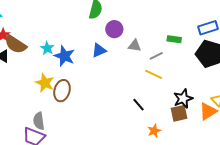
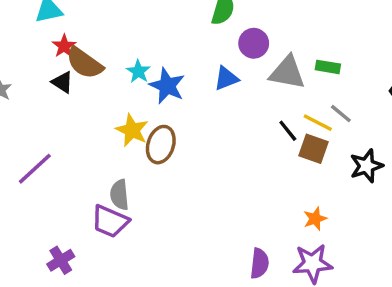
green rectangle: (174, 39) -> (328, 67), moved
gray triangle: (135, 46) -> (287, 73), size x1.6
gray line: (156, 56) -> (341, 114), moved, turned 64
black line: (139, 105) -> (288, 131), moved
brown square: (179, 113) -> (313, 149), moved, turned 30

